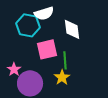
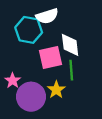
white diamond: (72, 29) -> (70, 45), moved
yellow star: (62, 77) -> (56, 90), moved

